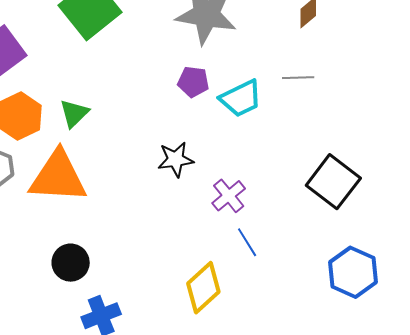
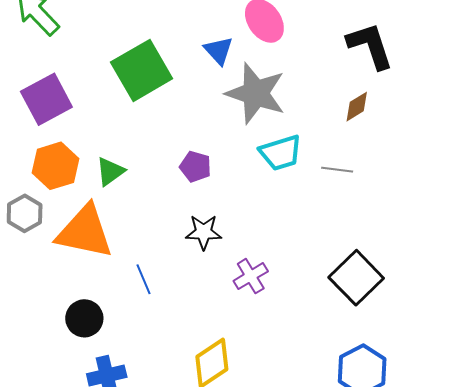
purple pentagon: (193, 82) -> (195, 167), moved
cyan trapezoid: (241, 98) -> (281, 153), moved
blue line: (247, 242) -> (143, 279), moved

